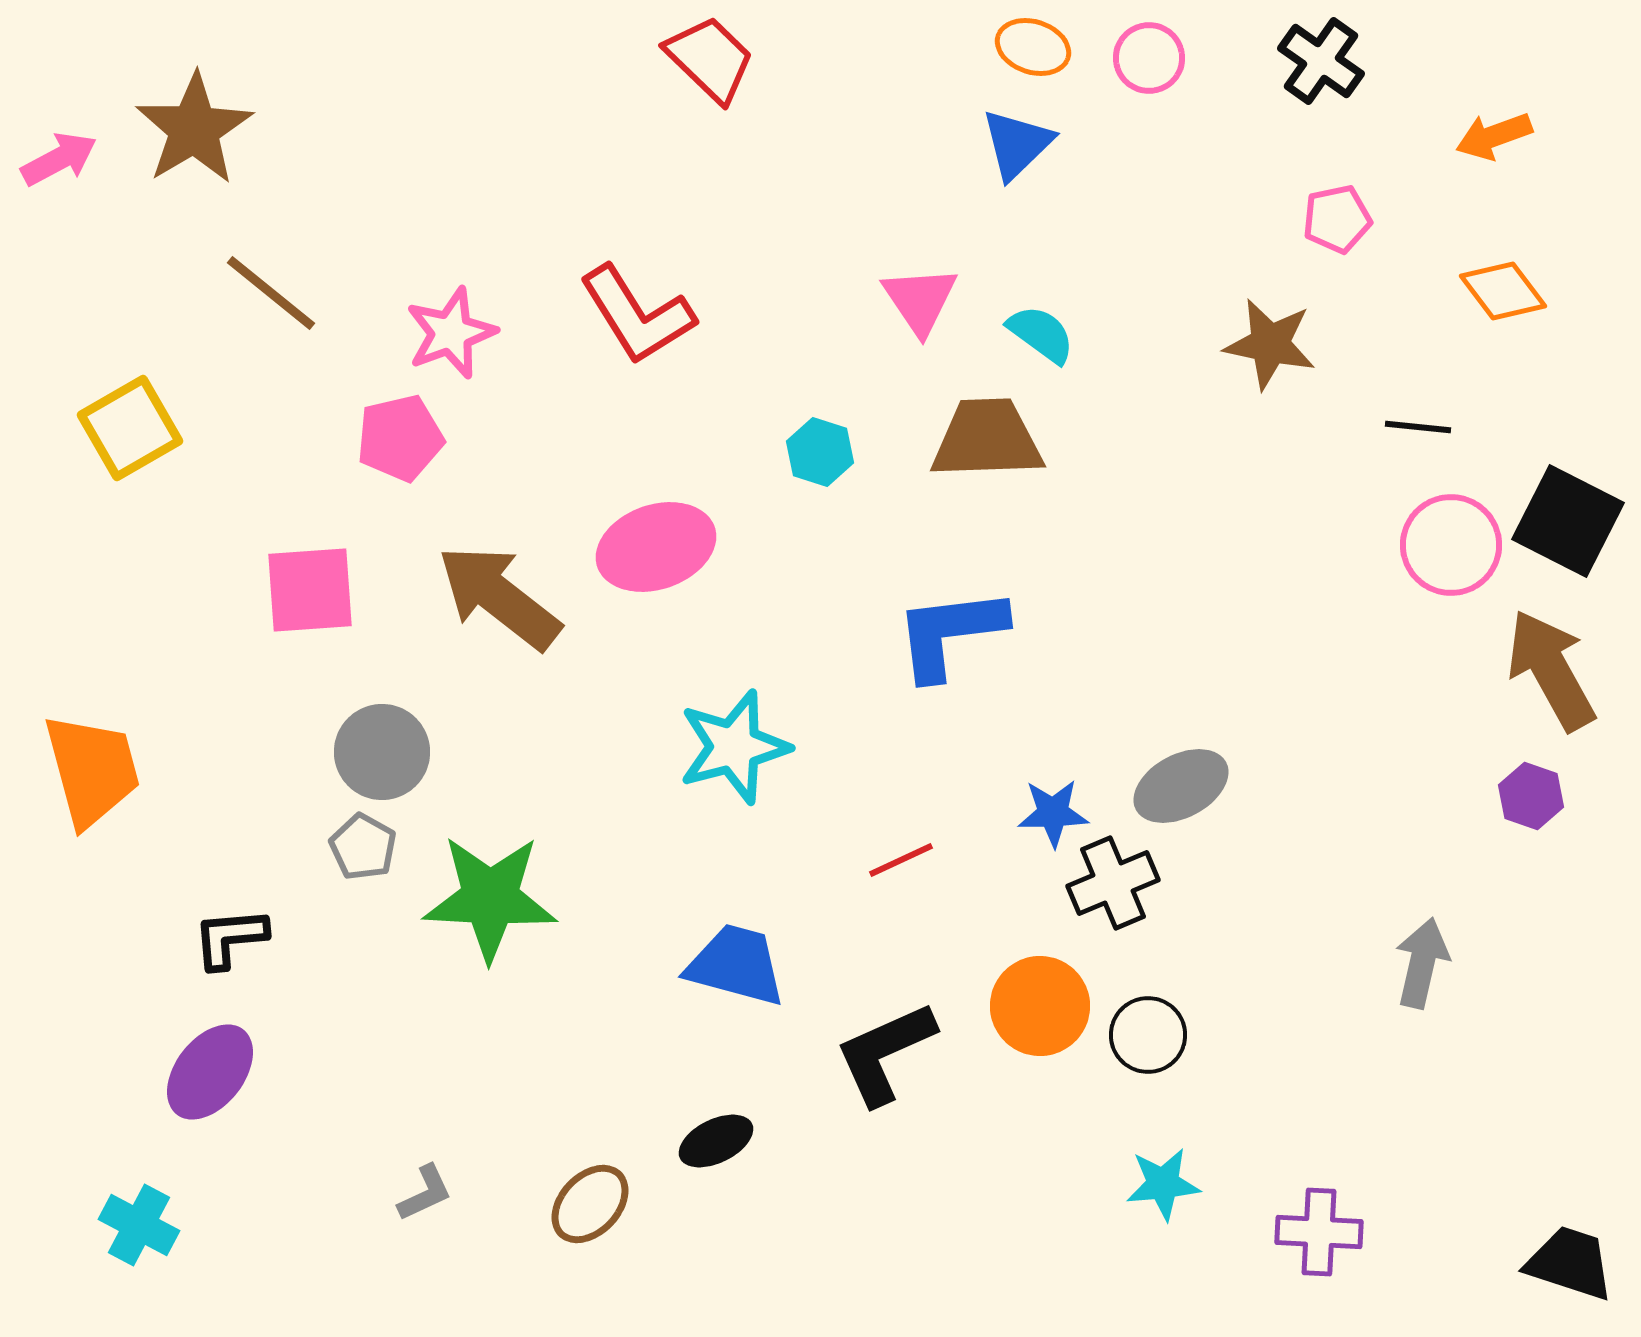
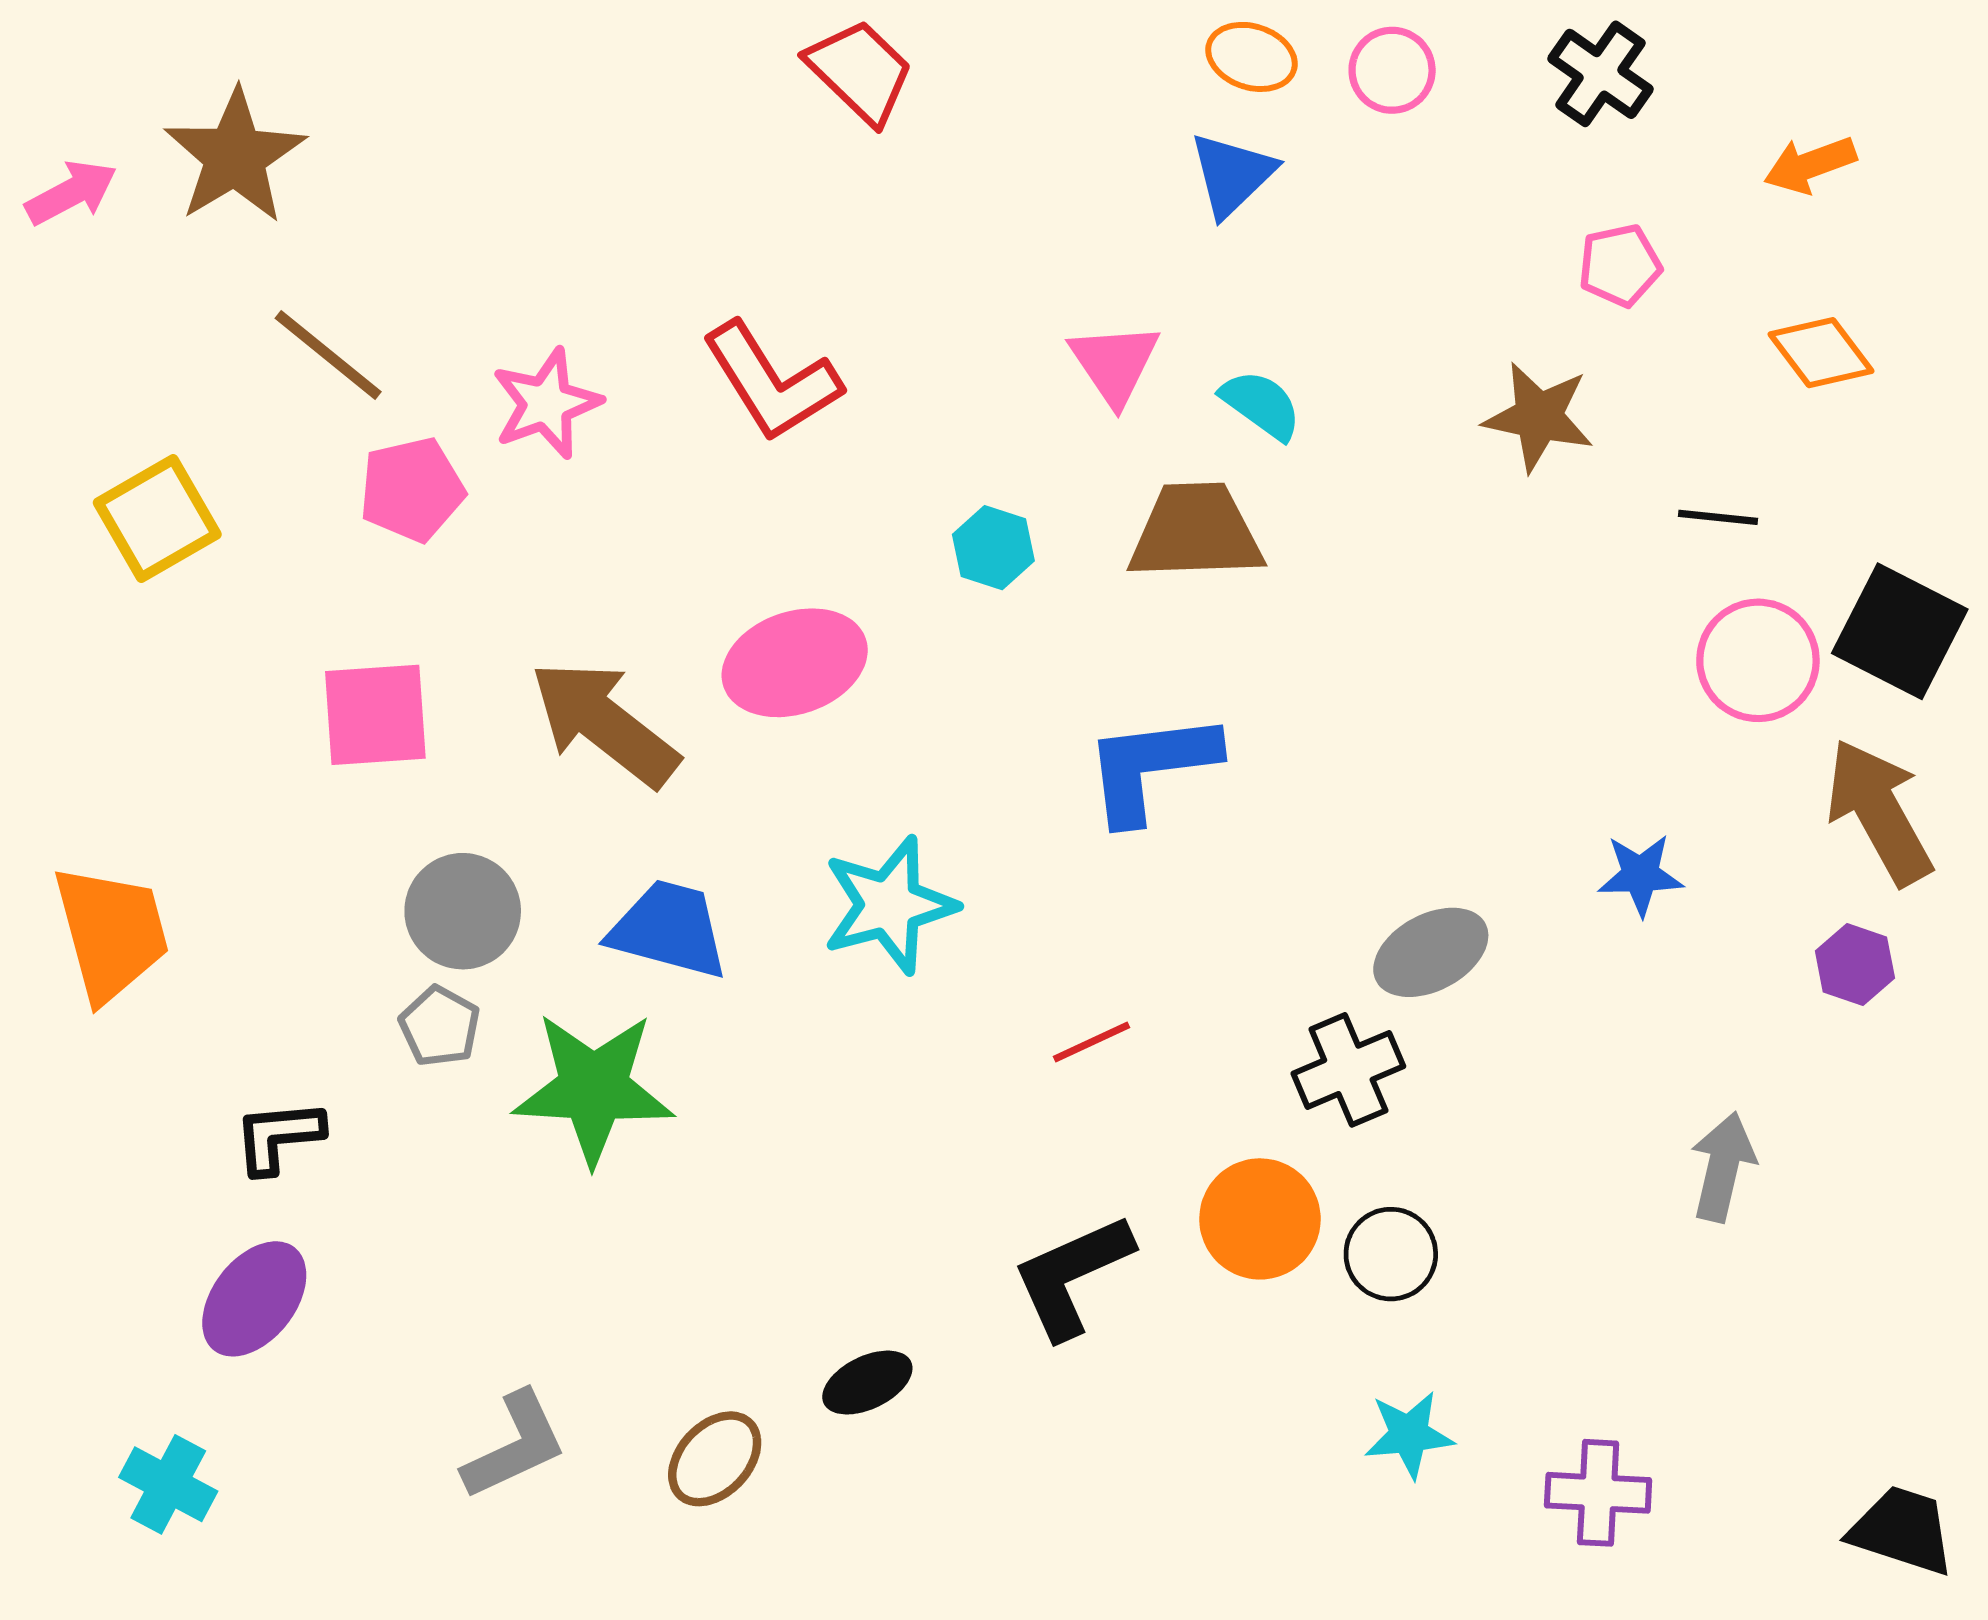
pink pentagon: (400, 438) -> (412, 490), moved
blue star: (1053, 813) -> (1640, 875), moved
blue trapezoid: (736, 965) -> (669, 929), moved
gray L-shape: (425, 1193) -> (515, 1446), size x1.6

